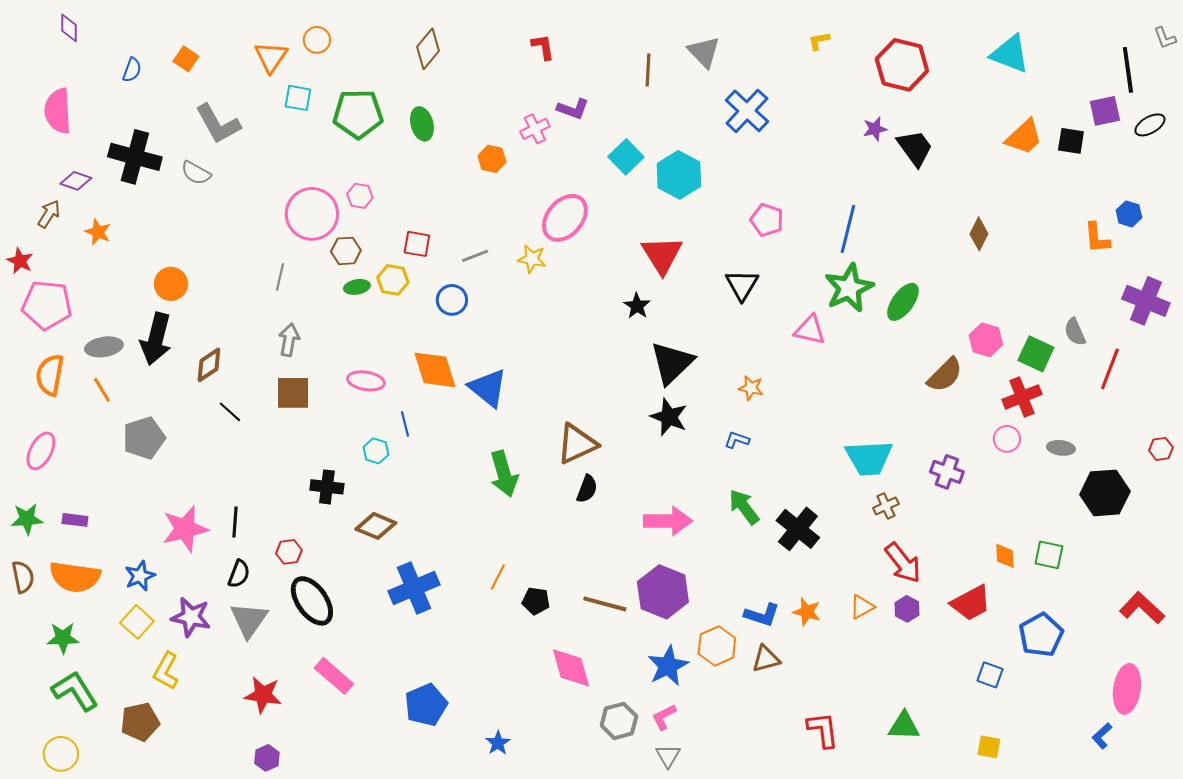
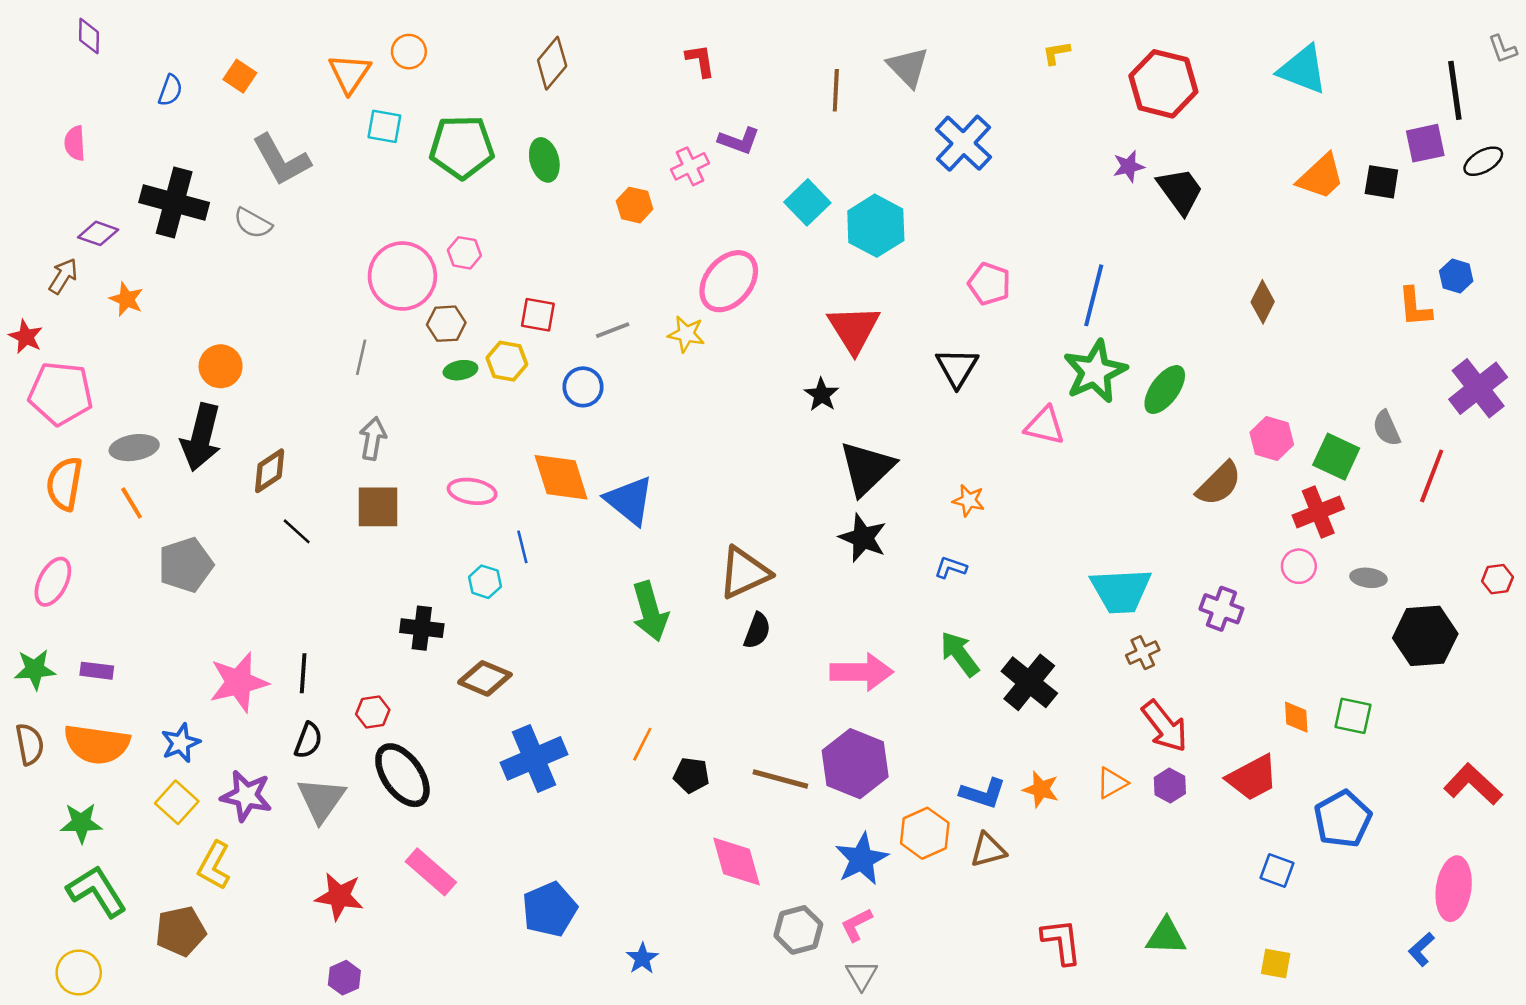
pink semicircle: (58, 111) -> (75, 143), size x0.6
purple cross: (1146, 301) -> (1478, 388), turned 30

